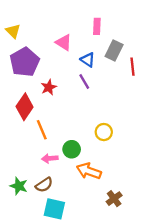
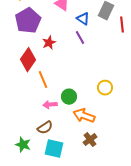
yellow circle: (104, 132) -> (105, 88), moved
green star: (19, 186) -> (23, 145), moved
brown cross: (114, 199) -> (90, 140), moved

